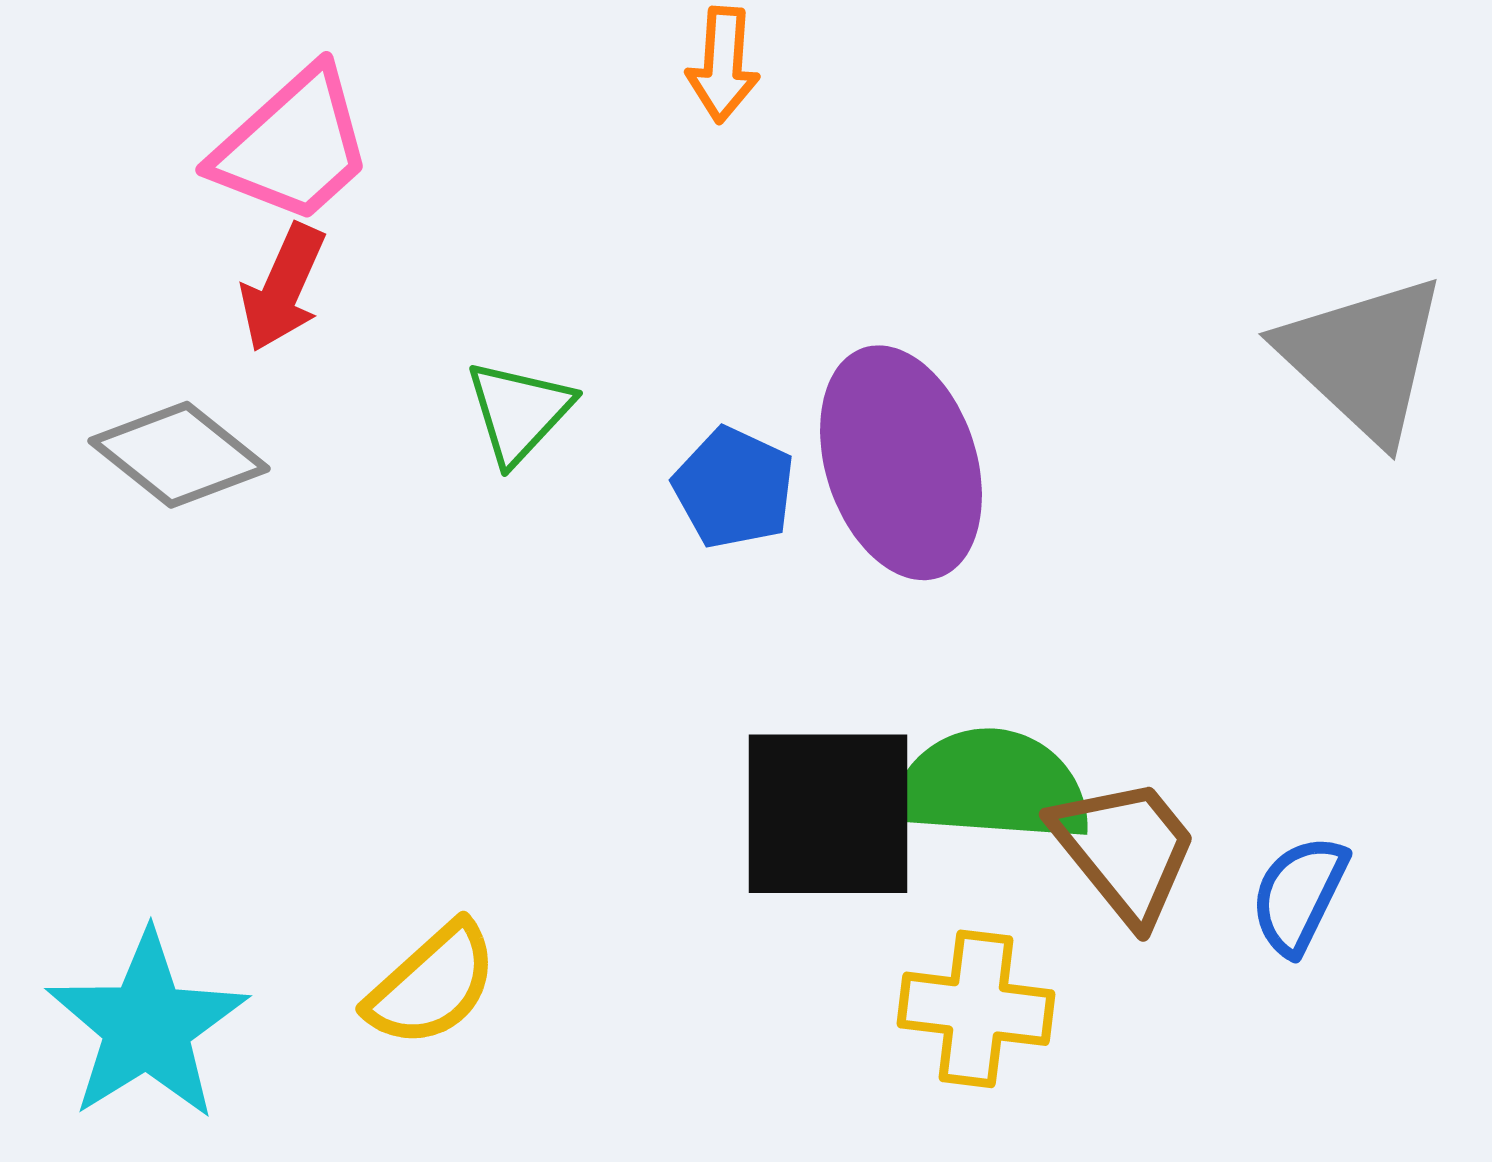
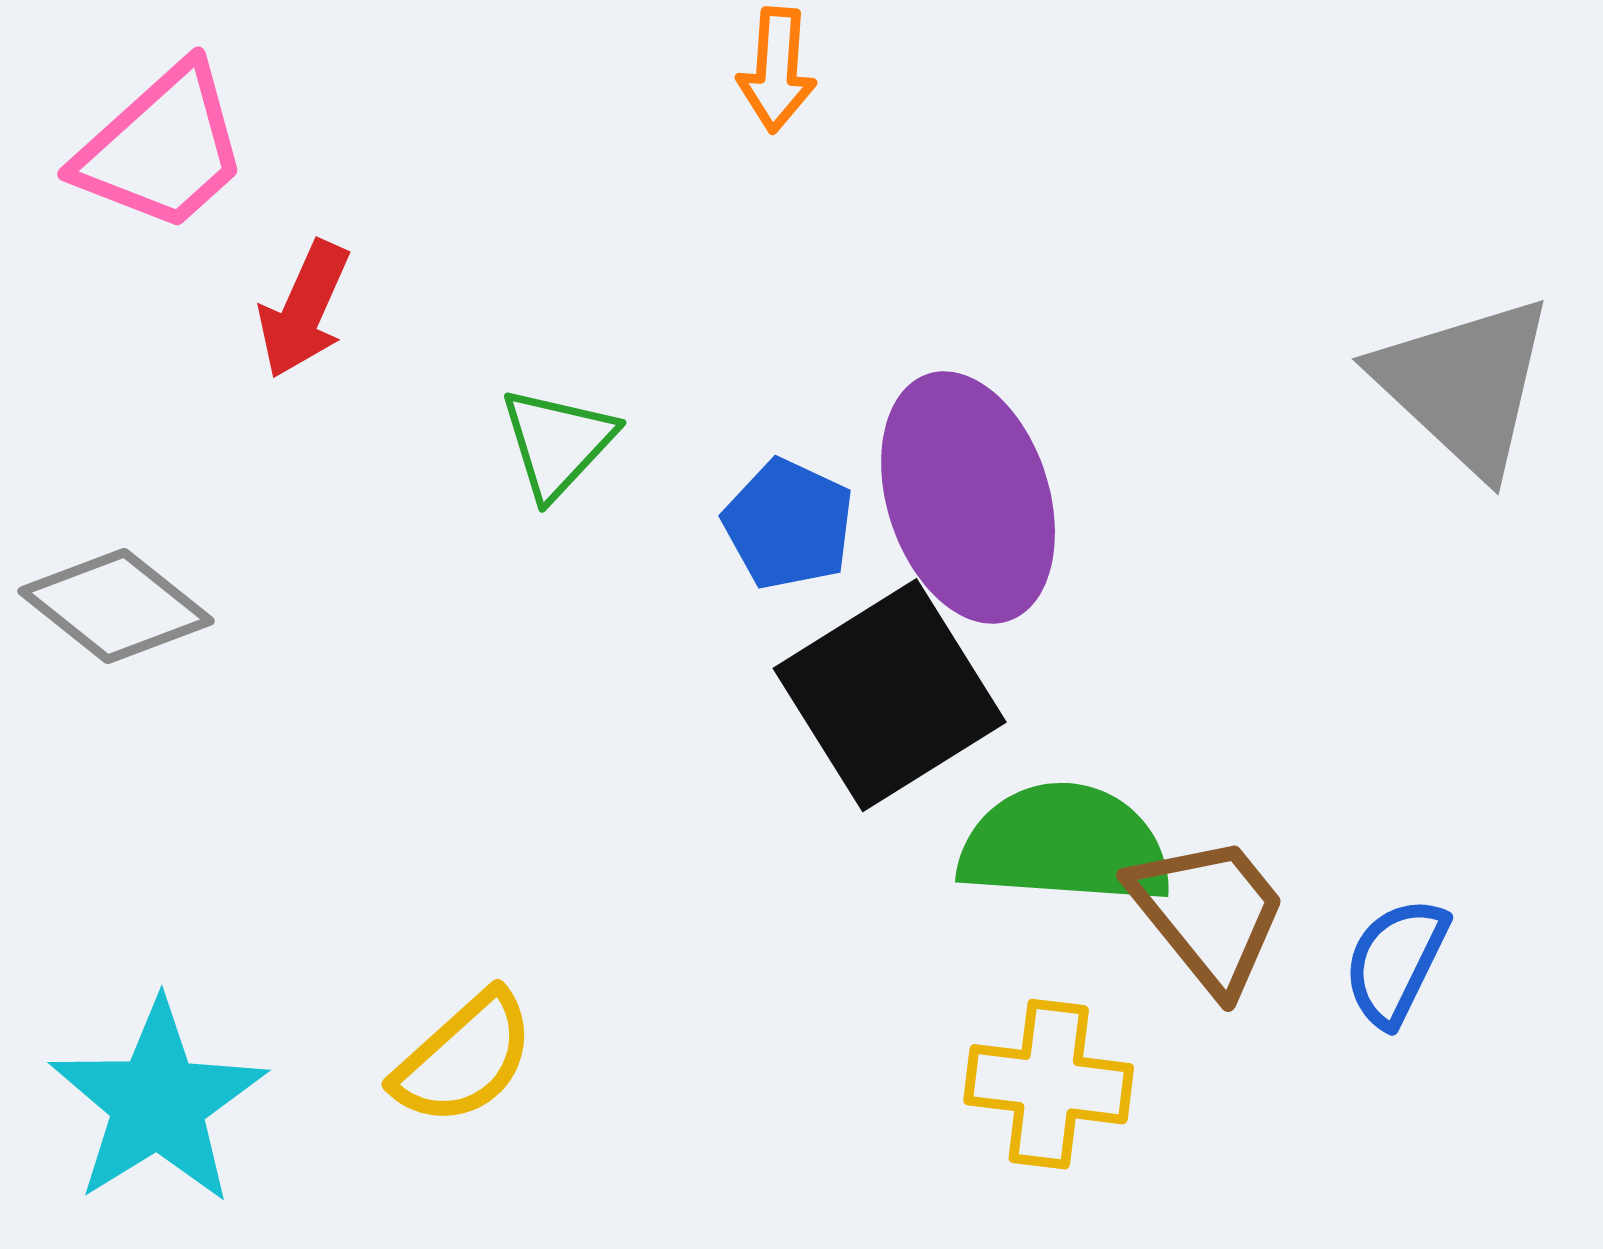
pink trapezoid: (293, 146) -> (162, 148), moved
gray diamond: (179, 455) -> (116, 606), moved
black square: (828, 814) -> (890, 695), moved, turned -32

